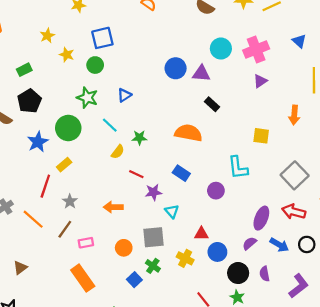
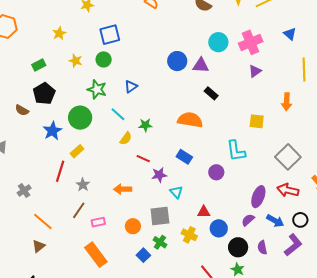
yellow star: (67, 55) -> (76, 61), moved
orange line: (33, 219) -> (43, 222), moved
purple L-shape: (299, 286) -> (293, 245), moved

